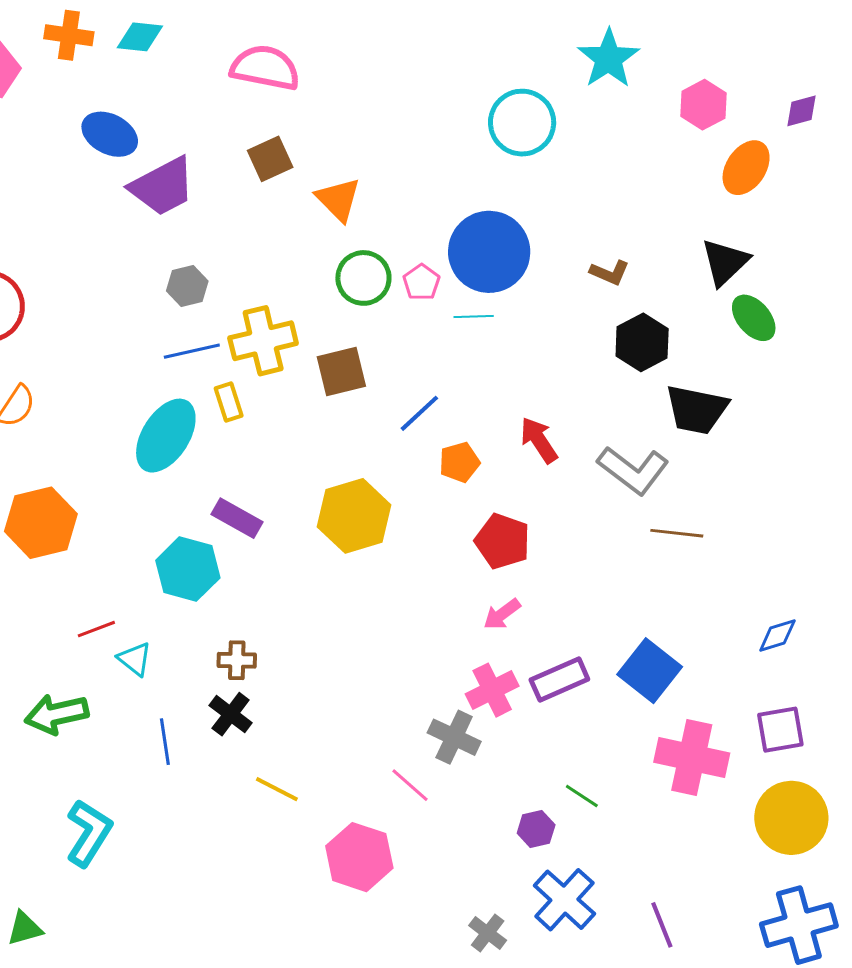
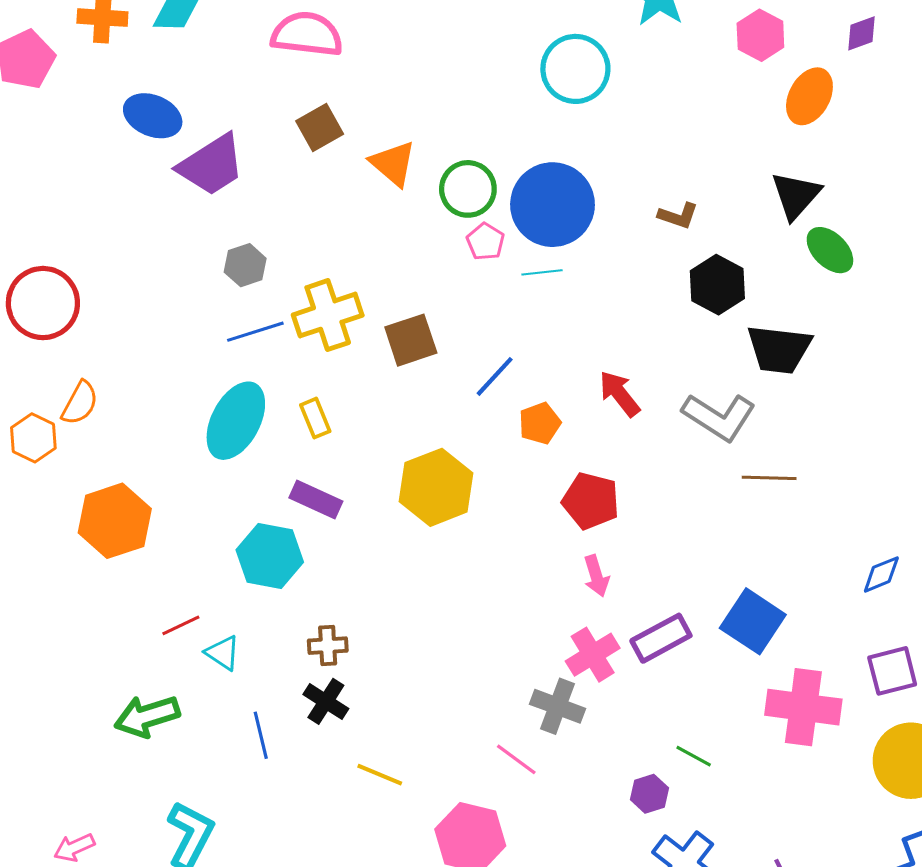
green circle: (363, 278) -> (468, 189), moved
yellow rectangle: (229, 402) -> (315, 418), moved
pink arrow: (502, 614) -> (596, 576), turned -66

